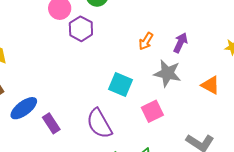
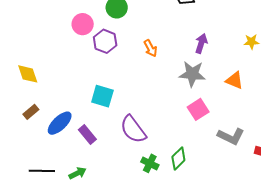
orange arrow: (146, 41) -> (150, 48), moved, turned -54
cyan square: (121, 85) -> (102, 96), moved
pink square: (152, 111) -> (198, 109), moved

